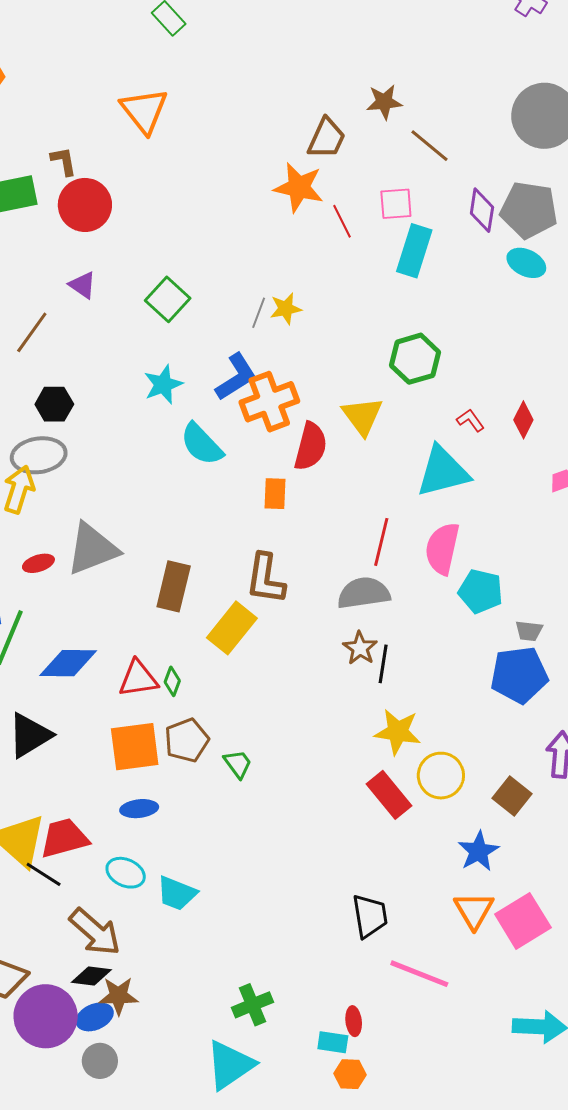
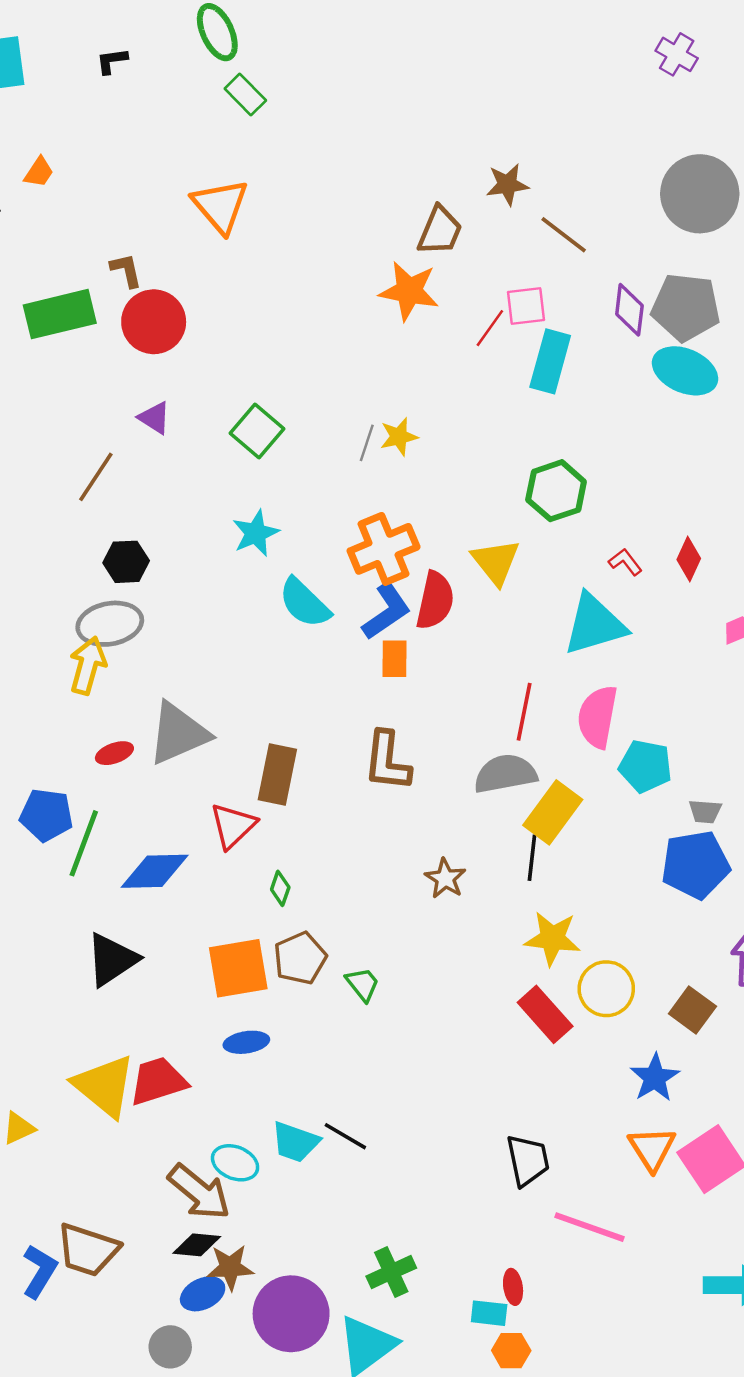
red line: (342, 221) -> (490, 328), moved, turned 64
cyan ellipse: (526, 263) -> (685, 371), size x1.4
blue L-shape: (236, 377) -> (386, 611), moved
yellow rectangle: (232, 628) -> (553, 812), moved
brown star: (360, 648) -> (445, 878), moved
red triangle: (138, 679) -> (233, 826), moved, turned -33
cyan ellipse: (126, 873) -> (235, 1163), moved
black line: (44, 874) -> (345, 1136), moved
purple circle: (46, 1016) -> (291, 1314), moved
gray circle: (100, 1061) -> (170, 1347), moved

